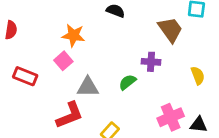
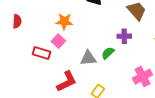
red rectangle: (25, 76) -> (42, 53), moved
gray triangle: (88, 87) -> (88, 58), moved

